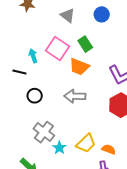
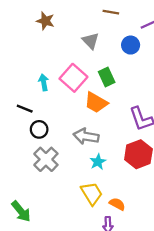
black line: (19, 72) -> (25, 109), moved
gray cross: (44, 132) -> (46, 159), moved
yellow trapezoid: (86, 143) -> (92, 193), turned -85
cyan star: (59, 148) -> (98, 162), moved

